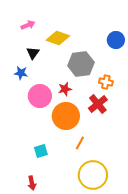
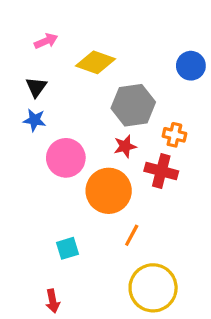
black triangle: (33, 53) -> (36, 87), moved
red star: (65, 89) -> (125, 146), moved
red cross: (98, 104) -> (161, 171), turned -36

